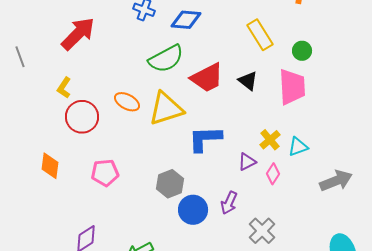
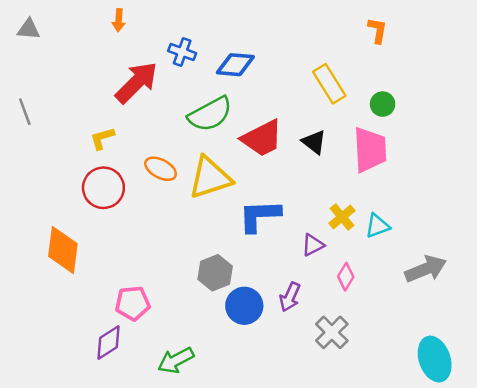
red arrow: (78, 34) -> (136, 82), moved
yellow L-shape: (64, 88) -> (102, 138), moved, turned 40
orange diamond: (50, 166) -> (63, 250), size x1.4
pink pentagon: (105, 173) -> (133, 303), moved
pink diamond: (273, 174) -> (346, 277), moved

